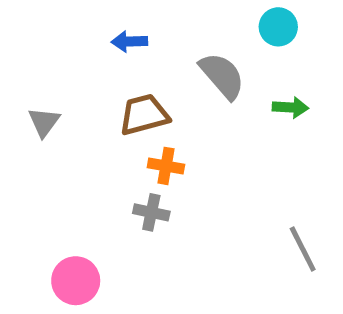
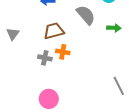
gray cross: (151, 212) -> (45, 58), moved
pink circle: (76, 281) -> (49, 99), moved

